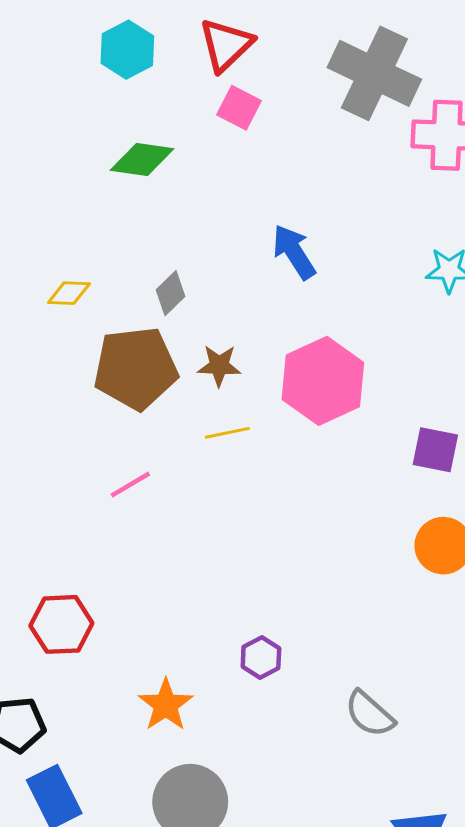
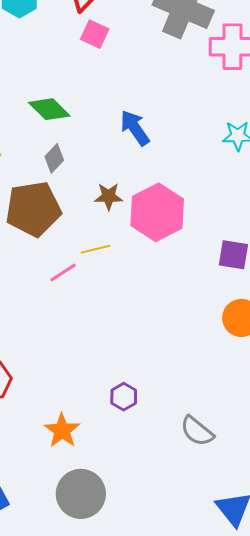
green diamond: (142, 160) -> (49, 109), moved, turned 39
brown star: (219, 366) -> (109, 196), moved
pink line: (130, 485) -> (63, 273), moved

